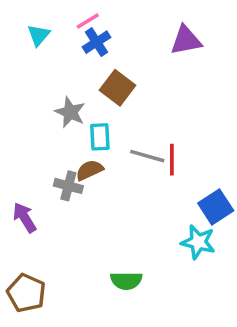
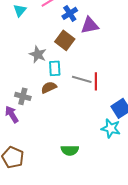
purple triangle: (186, 40) -> (90, 25), moved
blue cross: (96, 42) -> (70, 13), moved
gray cross: (68, 186) -> (23, 96), moved

